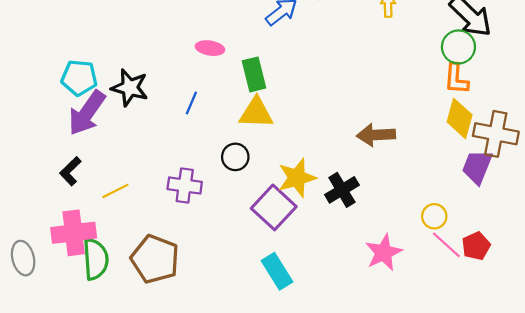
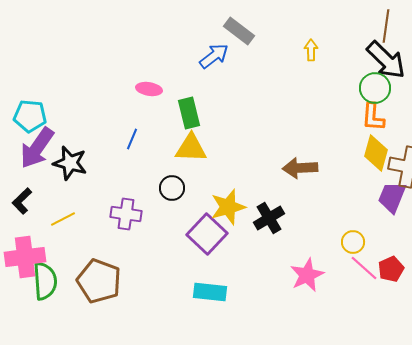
black star: (130, 88) -> (70, 163), moved
cyan rectangle: (277, 271) -> (210, 292), turned -52

